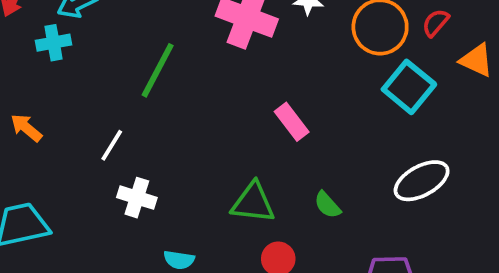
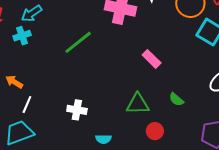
green line: (158, 70) -> (78, 42), turned 32
white line: (112, 145) -> (27, 105), moved

